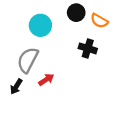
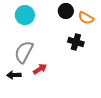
cyan circle: (40, 25) -> (25, 15), moved
black arrow: (16, 87) -> (14, 75), turned 56

